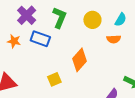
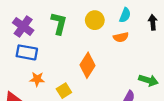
blue rectangle: (40, 39) -> (27, 52), moved
orange star: (14, 41) -> (37, 79), moved

